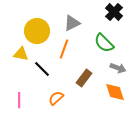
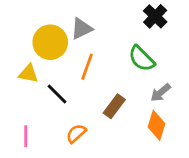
gray triangle: (72, 23) -> (82, 29), moved
gray arrow: (118, 68) -> (161, 93), turned 119
orange diamond: (115, 92) -> (156, 125), turned 35

